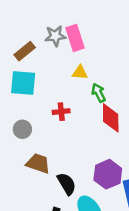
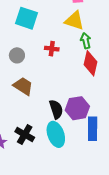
yellow triangle: (80, 72) -> (74, 21), size x1.5
black semicircle: (67, 184) -> (56, 109), moved

